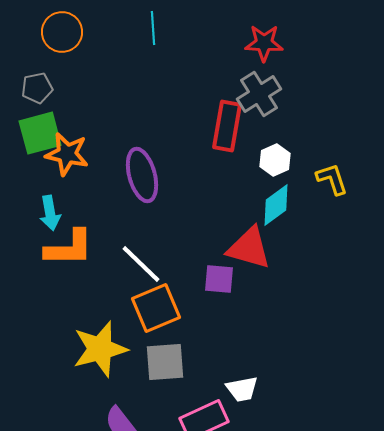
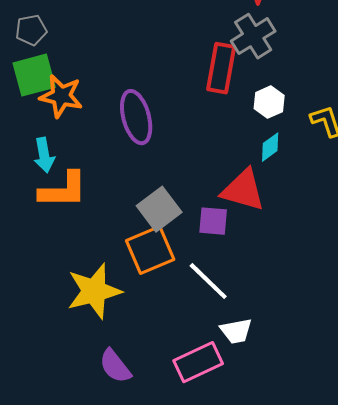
cyan diamond: (276, 205) -> (270, 147), size x0.7
white line: (141, 264) -> (208, 281), moved
gray square: (165, 362) -> (159, 209), moved, turned -33

